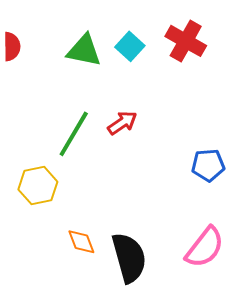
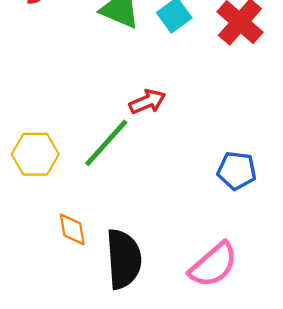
green line: (74, 134) -> (106, 143), moved

